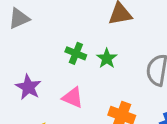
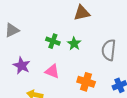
gray triangle: (19, 18) -> (12, 30), moved

